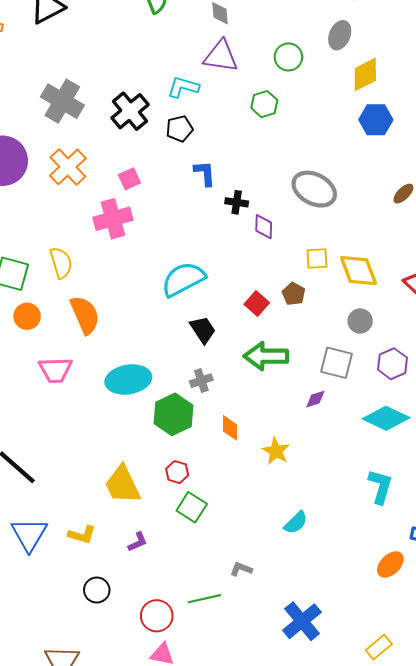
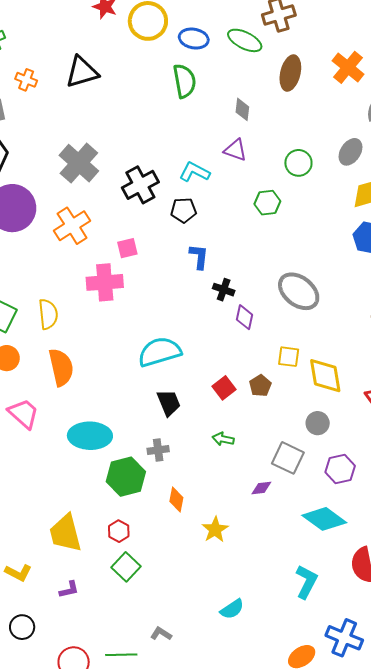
purple triangle: (221, 56) -> (235, 150), size x0.7
green arrow: (266, 356) -> (223, 439), size x0.5
pink trapezoid: (55, 370) -> (23, 414), turned -148
cyan semicircle: (296, 523) -> (232, 609), moved

